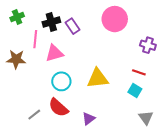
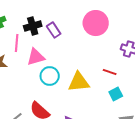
red line: (139, 72) -> (110, 72), moved
cyan circle: (61, 81) -> (50, 76), moved
cyan square: (135, 90) -> (116, 94), turned 32

